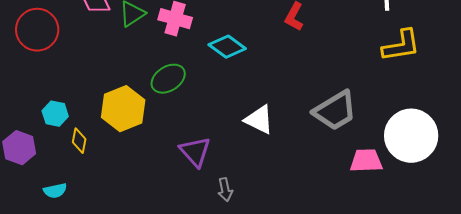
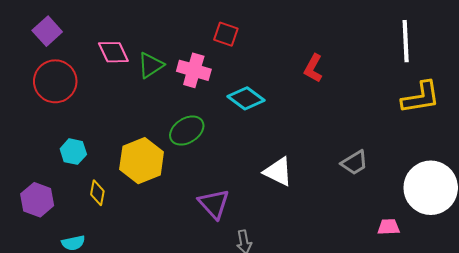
gray trapezoid: (335, 111) -> (354, 163), size x0.6
cyan hexagon: (55, 114) -> (73, 152), moved
pink trapezoid: (366, 161) -> (389, 227), moved, size x0.7

